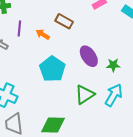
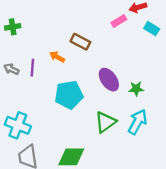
purple line: (19, 28) -> (32, 68), moved
cyan pentagon: (52, 69) -> (69, 95), turned 30

